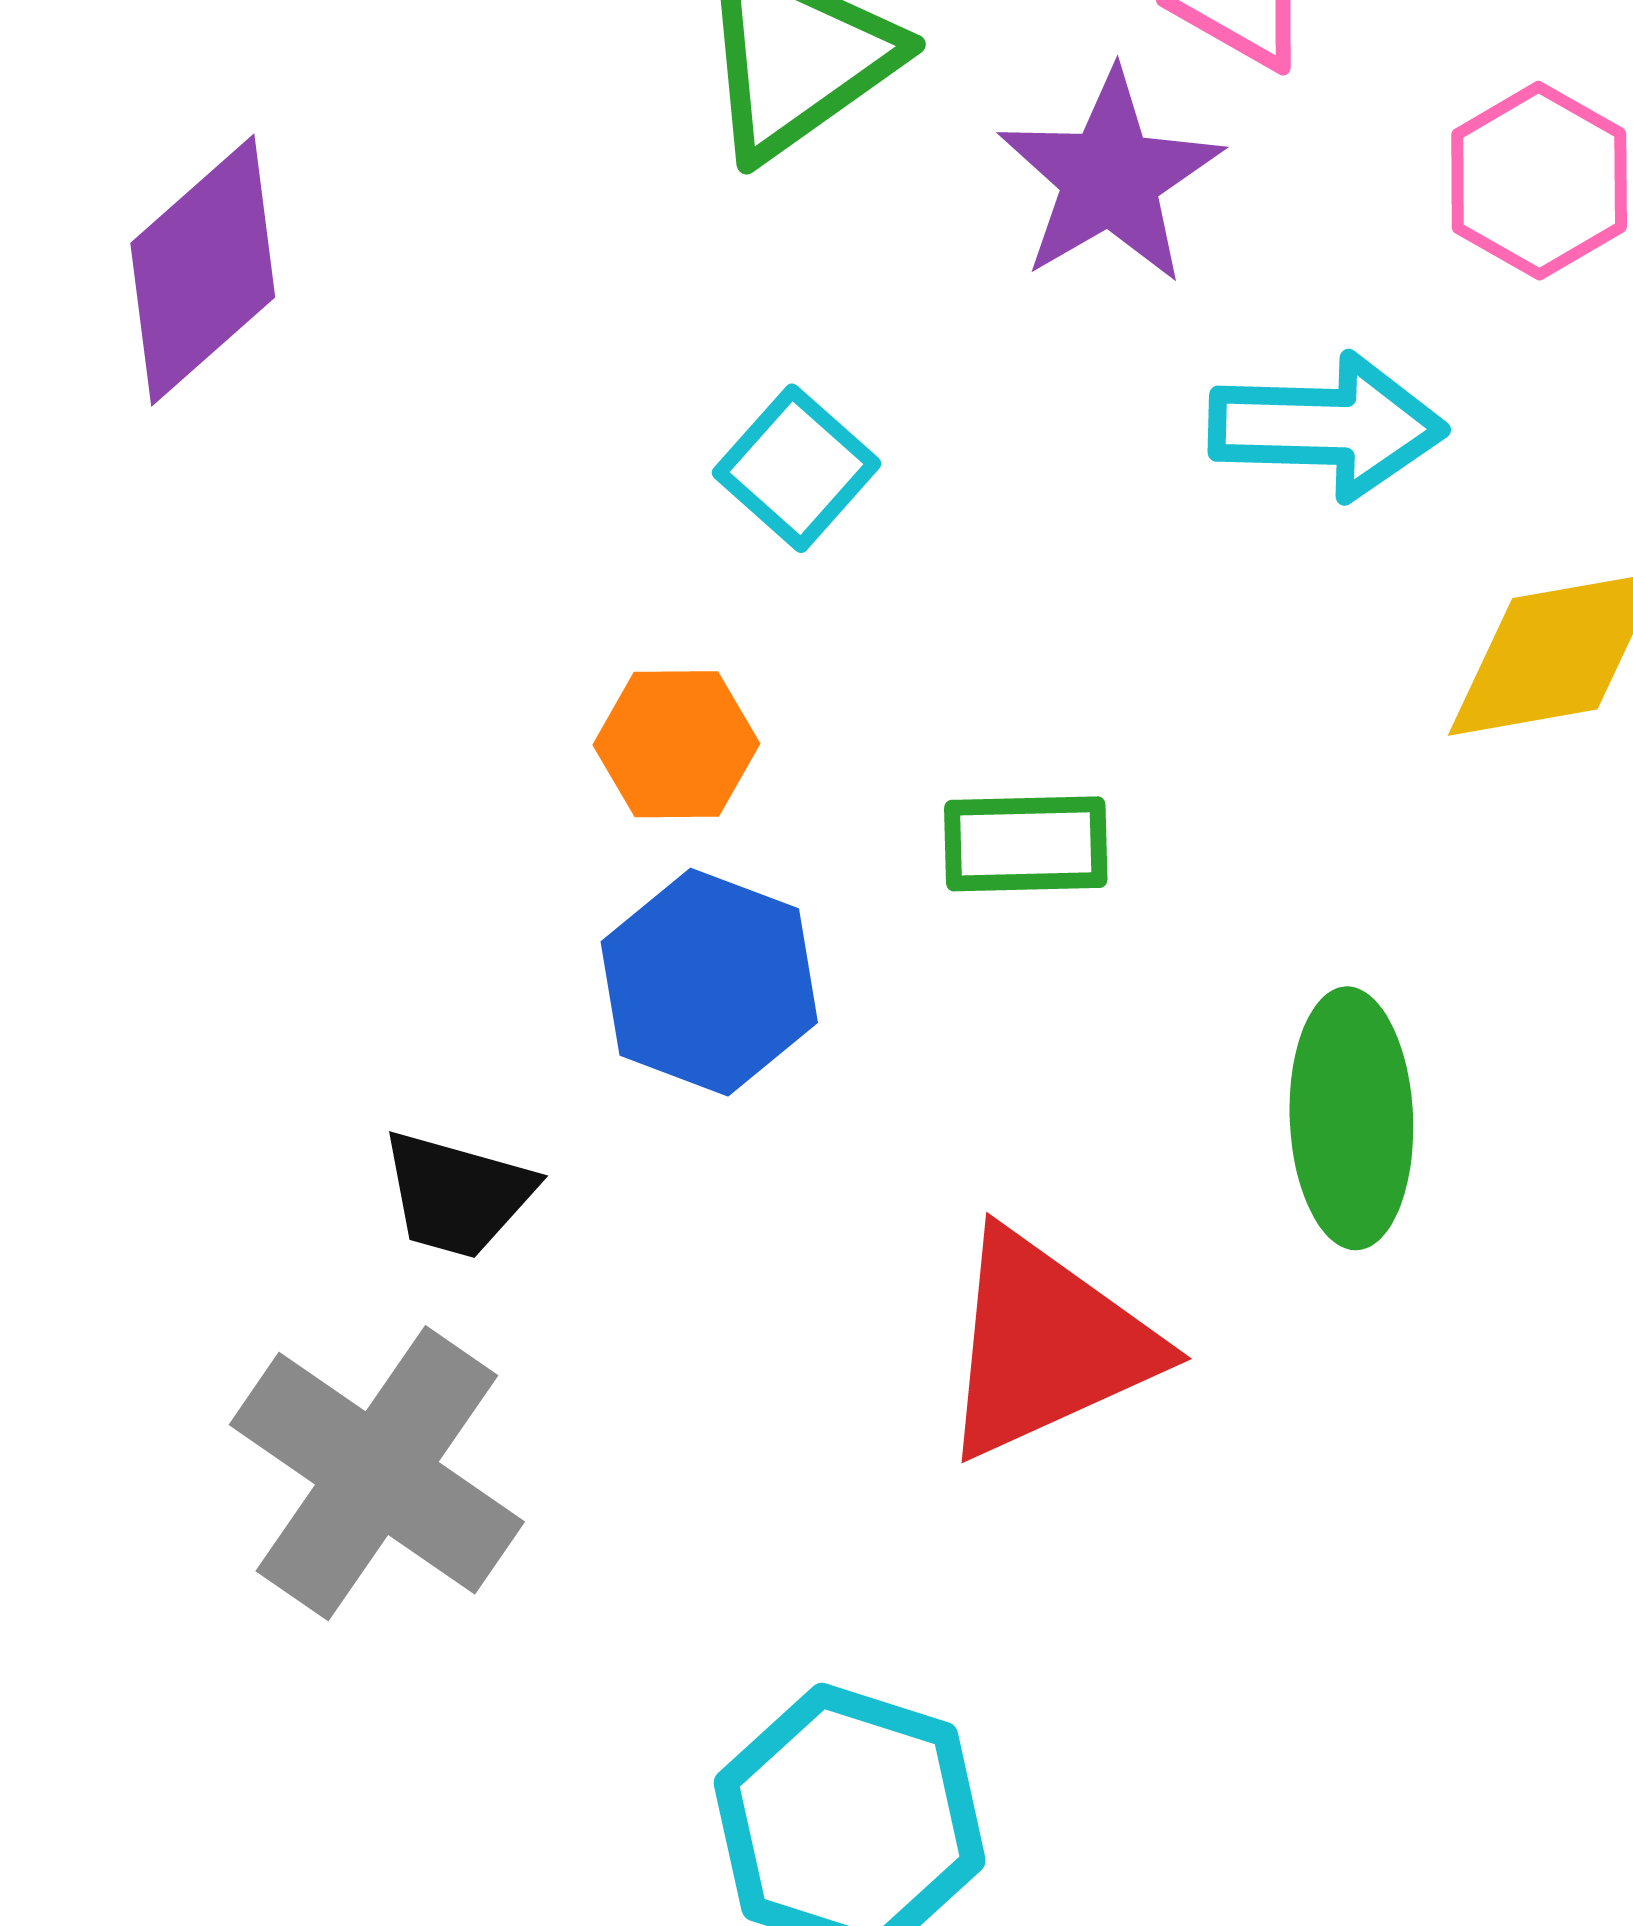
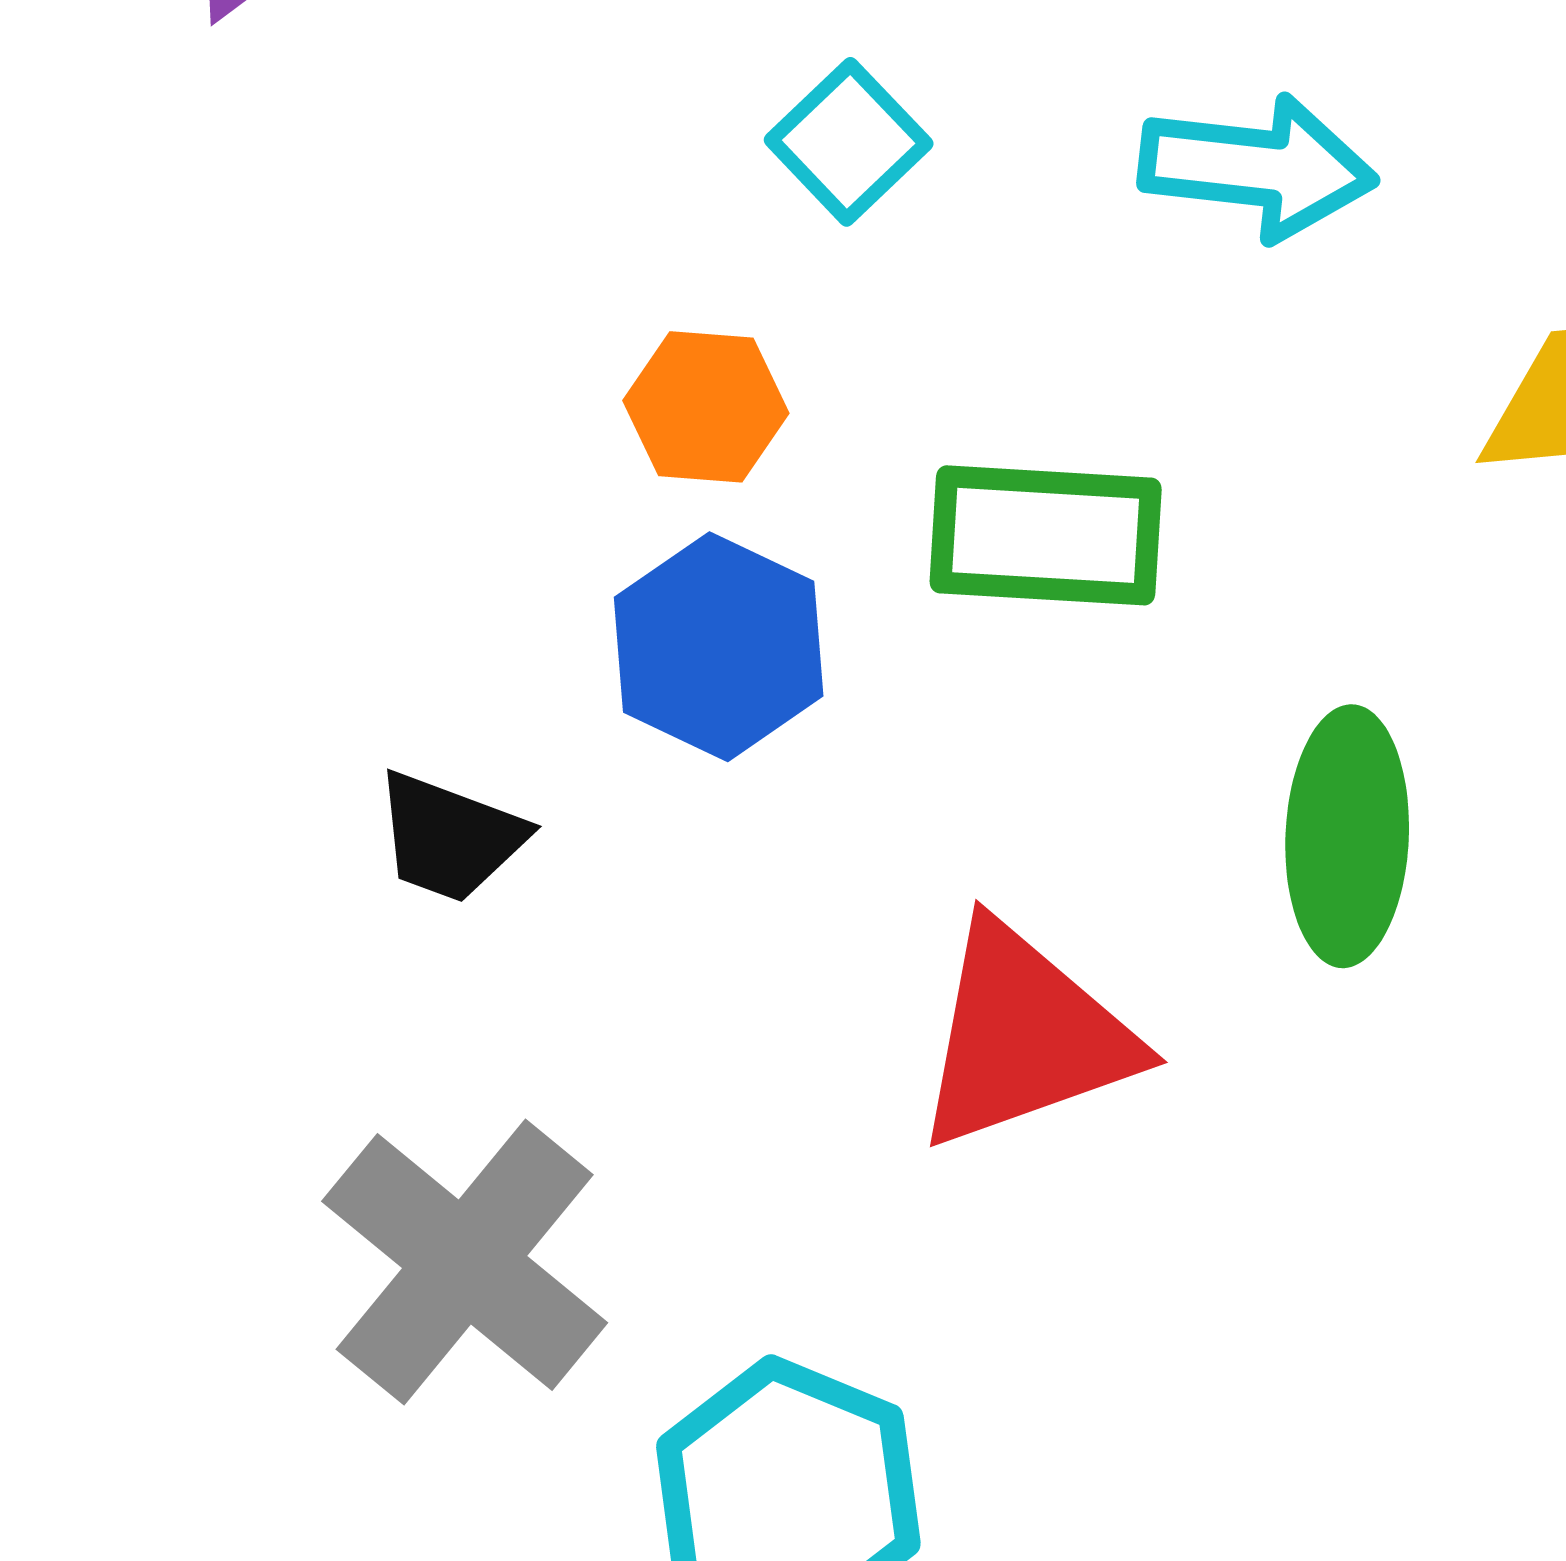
cyan arrow: (1327, 427) -> (1257, 167), moved
green rectangle: (1026, 844) -> (1046, 535), size x1.4
gray cross: (377, 1473) -> (465, 1262), moved

